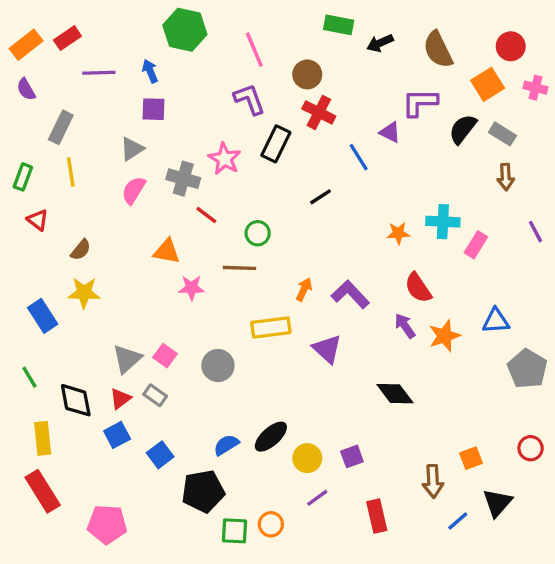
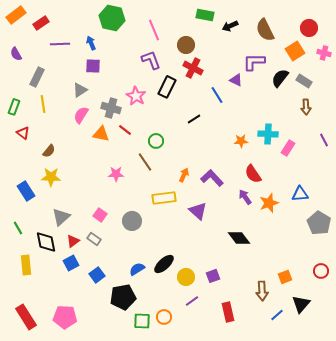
orange rectangle: (26, 45) -> (16, 15), moved
orange triangle: (167, 251) -> (101, 134), moved
brown line: (239, 268) -> (145, 162), turned 54
gray triangle: (127, 359) -> (61, 217), moved
red rectangle: (43, 491) -> (26, 317), moved

